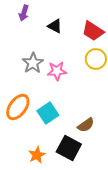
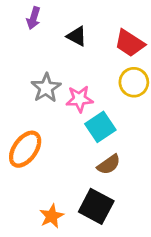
cyan square: (48, 113) -> (100, 127), moved
brown semicircle: (86, 125) -> (109, 165), moved

